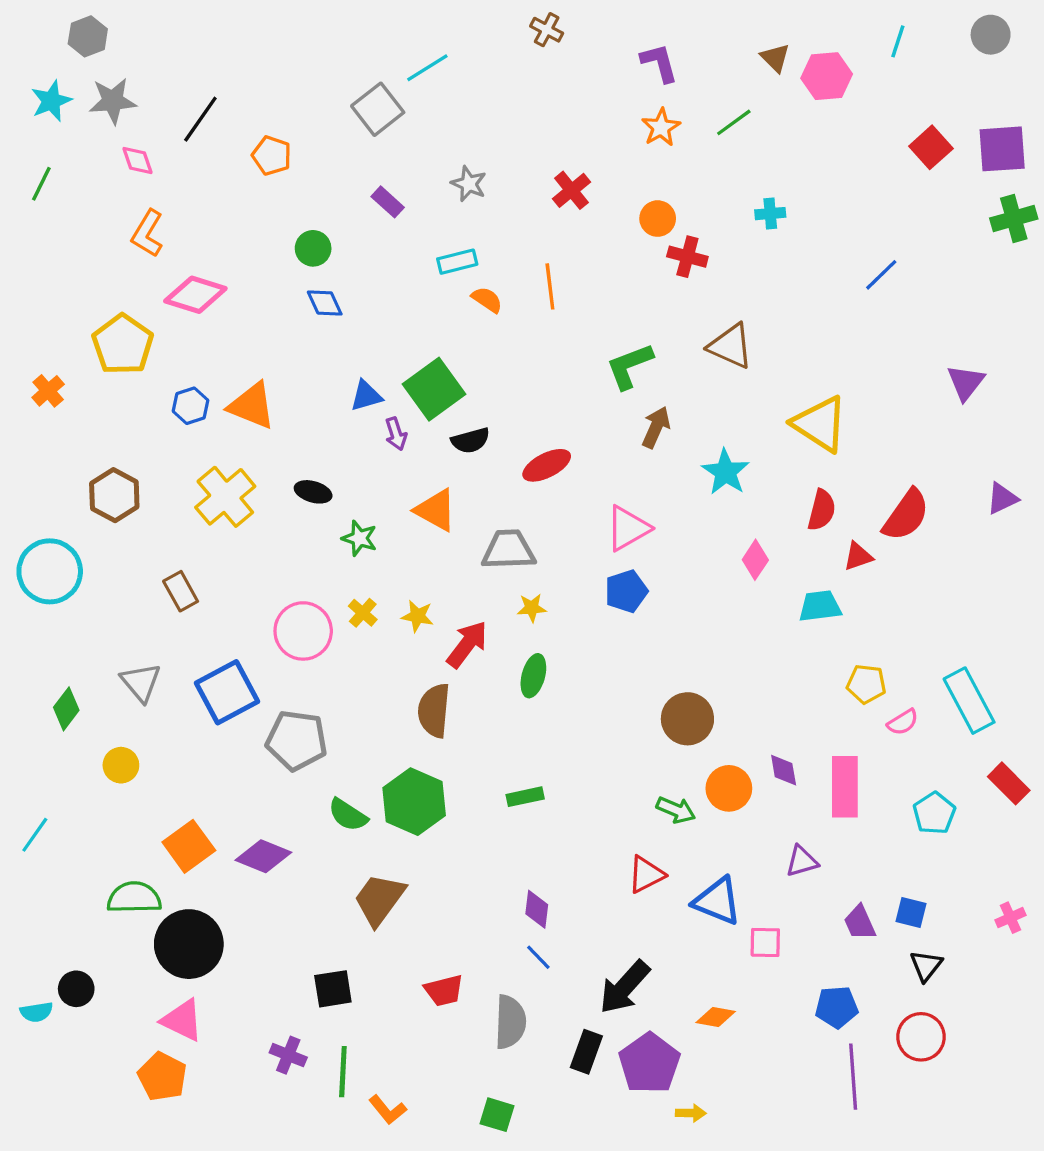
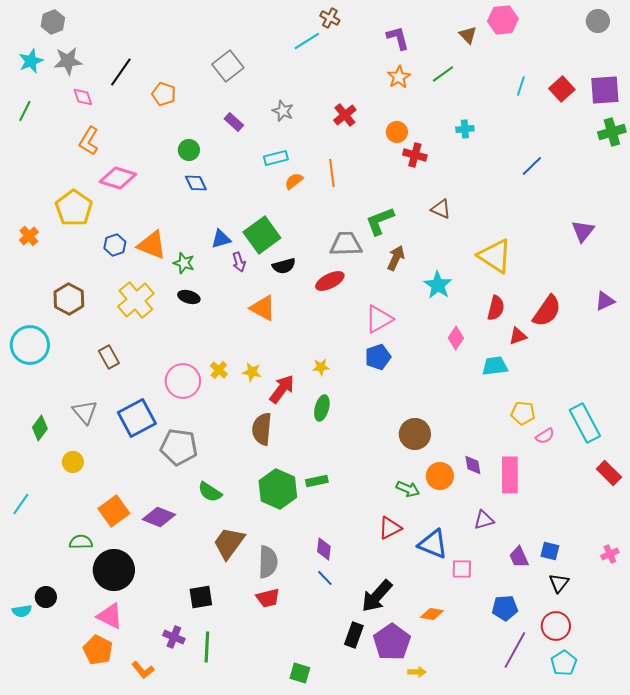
cyan line: (898, 41) -> (521, 86), moved
cyan line: (427, 68) -> (307, 41), moved
pink hexagon: (827, 76) -> (503, 20), moved
orange semicircle: (487, 300) -> (294, 181), turned -72
brown triangle: (731, 346) -> (441, 209), size x0.7
green star: (359, 538) -> (184, 263), moved
gray trapezoid: (509, 550) -> (346, 244), moved
green hexagon: (414, 802) -> (278, 489), moved
cyan pentagon: (934, 813) -> (564, 663), moved
green semicircle: (134, 898) -> (81, 542), size x0.7
gray semicircle: (510, 1022) -> (268, 562), moved
purple line: (853, 1077) -> (515, 650), turned 33
orange L-shape: (388, 1110) -> (143, 670), moved

